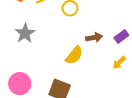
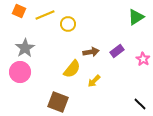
yellow arrow: (119, 63) -> (94, 81), moved
pink circle: (20, 84) -> (20, 72), moved

